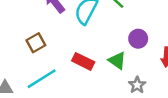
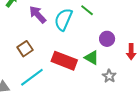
red rectangle: (83, 61) -> (64, 61), size x1.4

